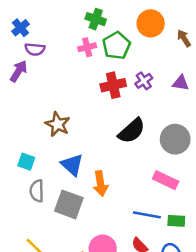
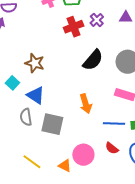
cyan square: (26, 162) -> (12, 83), moved, turned 32
blue triangle: (72, 165) -> (36, 95), moved
orange arrow: (101, 184) -> (86, 104), moved

